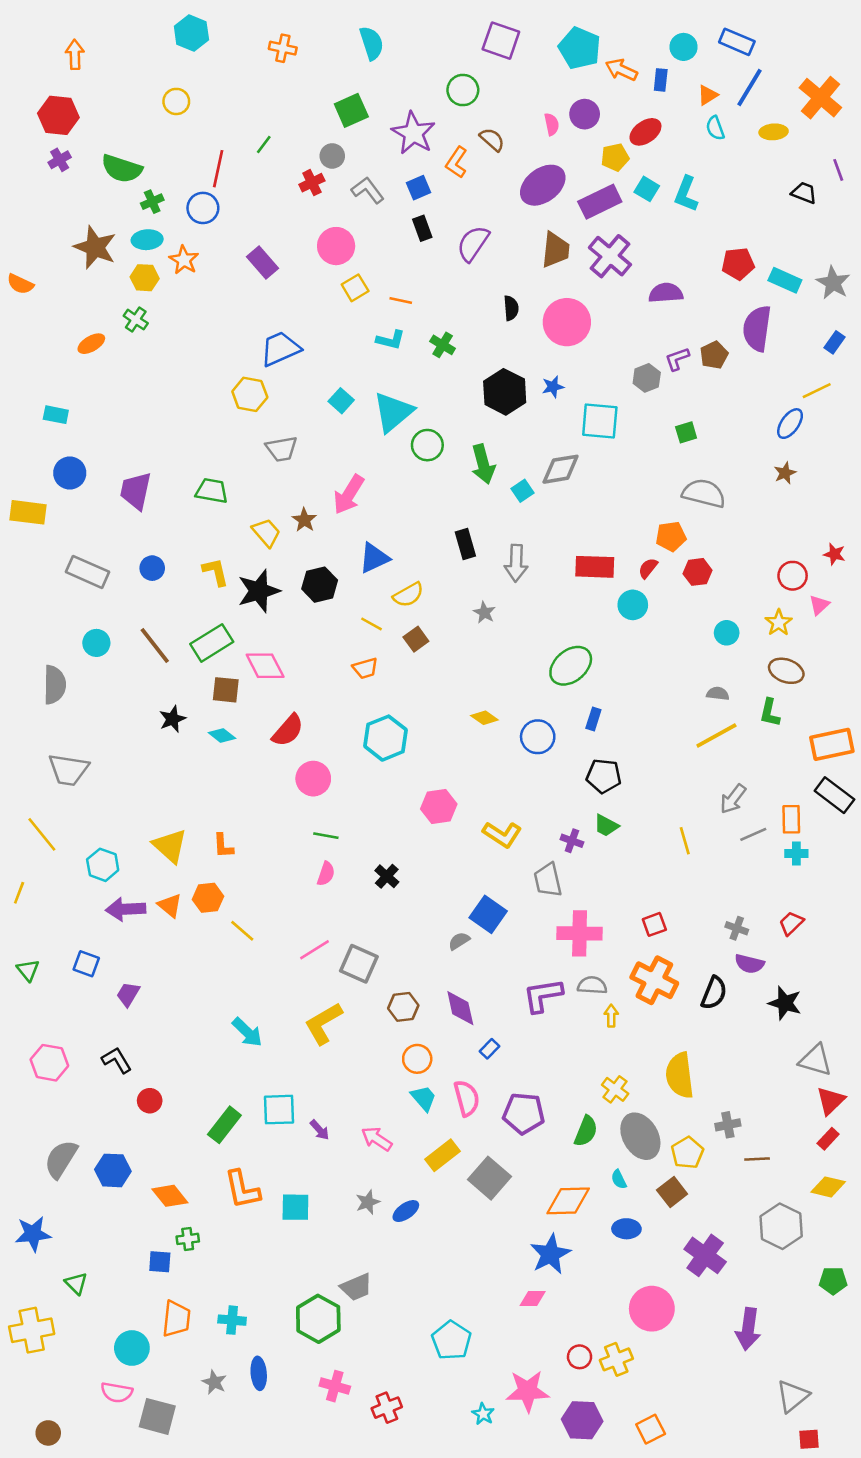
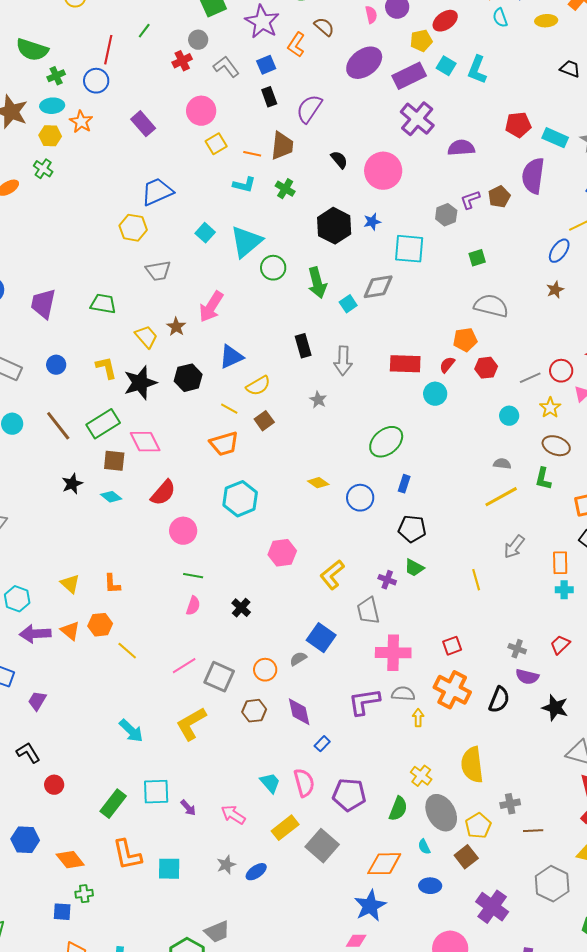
brown trapezoid: (555, 250) -> (282, 146), moved
black semicircle: (511, 308) -> (339, 160), turned -36
orange trapezoid: (365, 668) -> (224, 444), size x1.4
yellow L-shape: (502, 834) -> (332, 575), turned 108
gray line: (753, 834) -> (530, 378), moved
yellow triangle: (170, 846) -> (70, 584), size x0.7
orange circle: (417, 1059) -> (265, 670), moved

